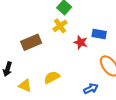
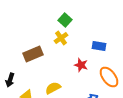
red star: (81, 42) -> (81, 65), moved

